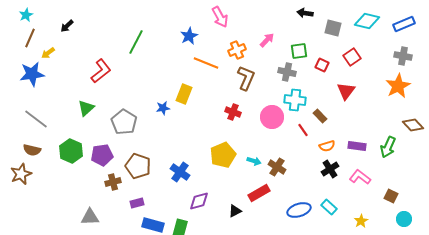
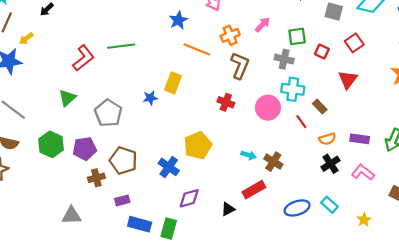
green line: (136, 42) -> (121, 46), moved, turned 55
yellow pentagon: (223, 155) -> (198, 145), moved

